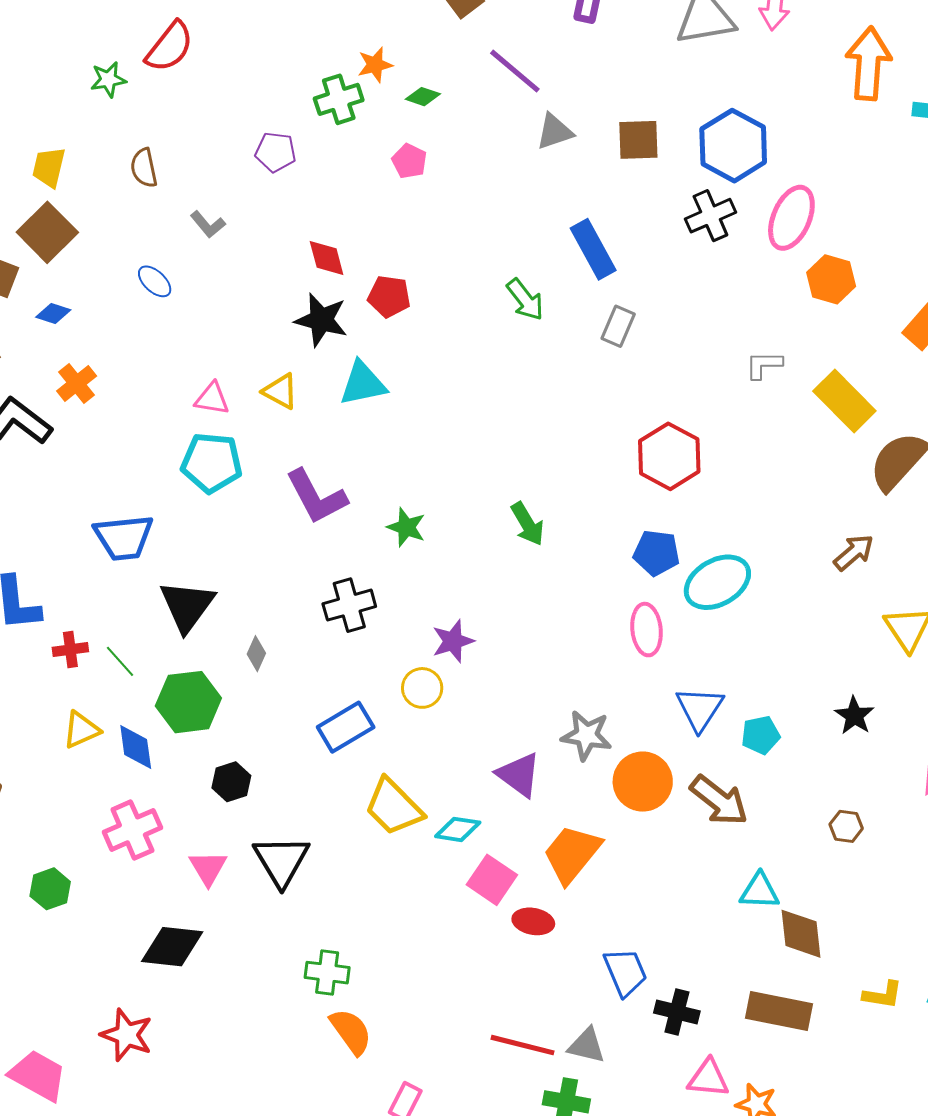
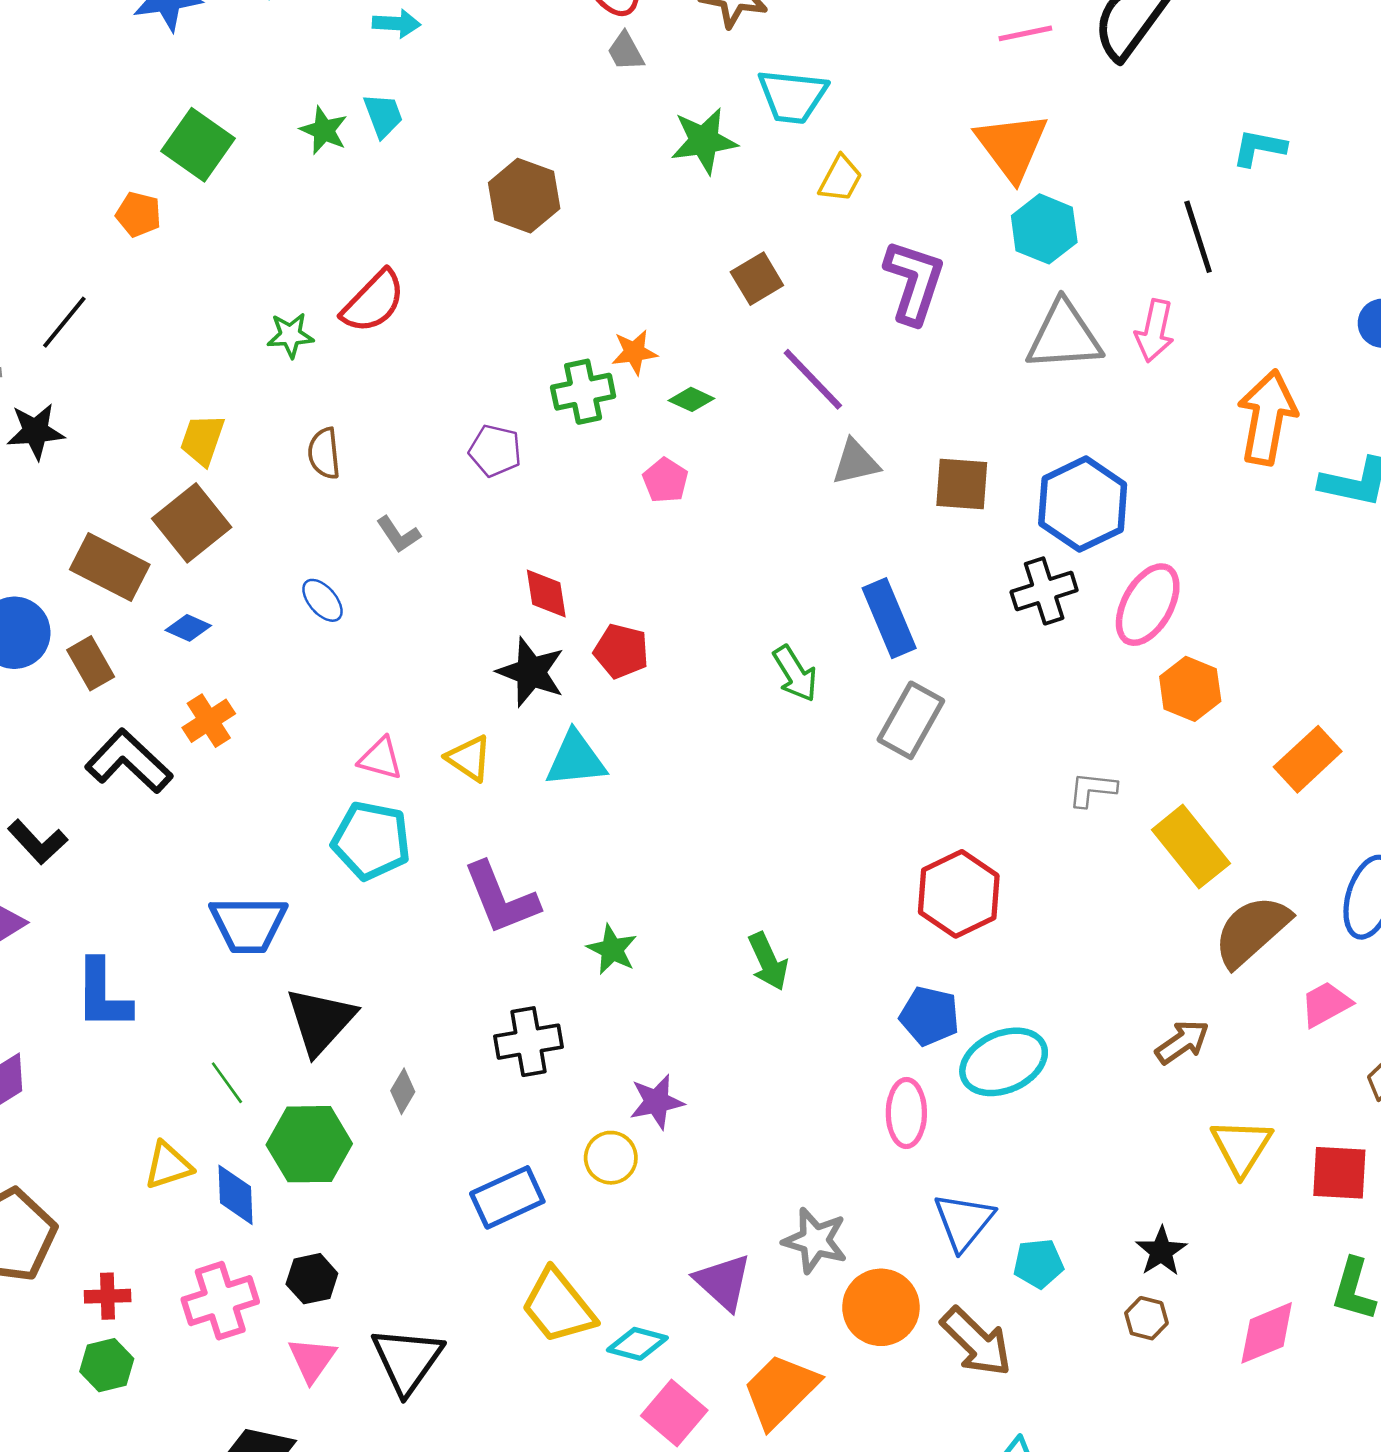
gray rectangle: (618, 326) -> (911, 720), size x1.4
red cross: (70, 649) -> (108, 1296), moved
black hexagon: (231, 782) -> (312, 1279), moved
brown hexagon: (846, 826) -> (1146, 1318), moved

